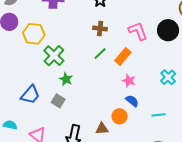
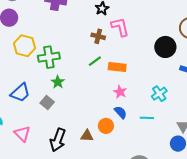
pink L-shape: (138, 31) -> (120, 27), moved
yellow hexagon: (34, 34) -> (24, 46), moved
green cross: (54, 56) -> (49, 57), turned 30
orange rectangle: (123, 56) -> (117, 67), turned 48
cyan line: (159, 115) -> (147, 118), moved

